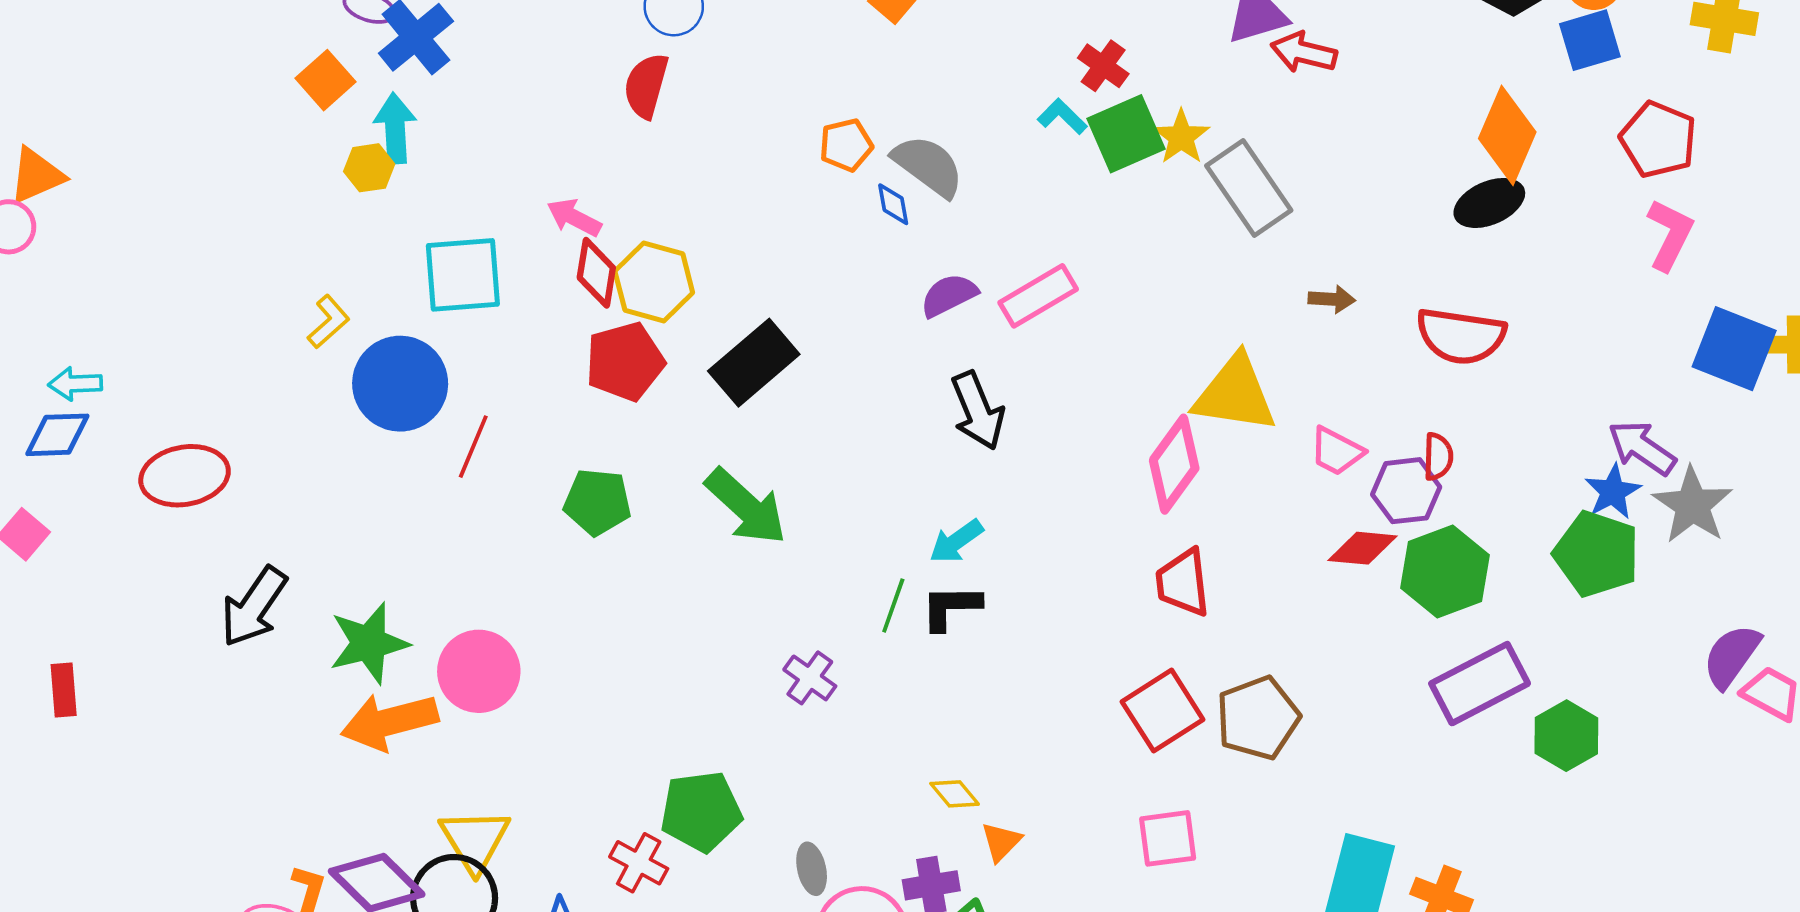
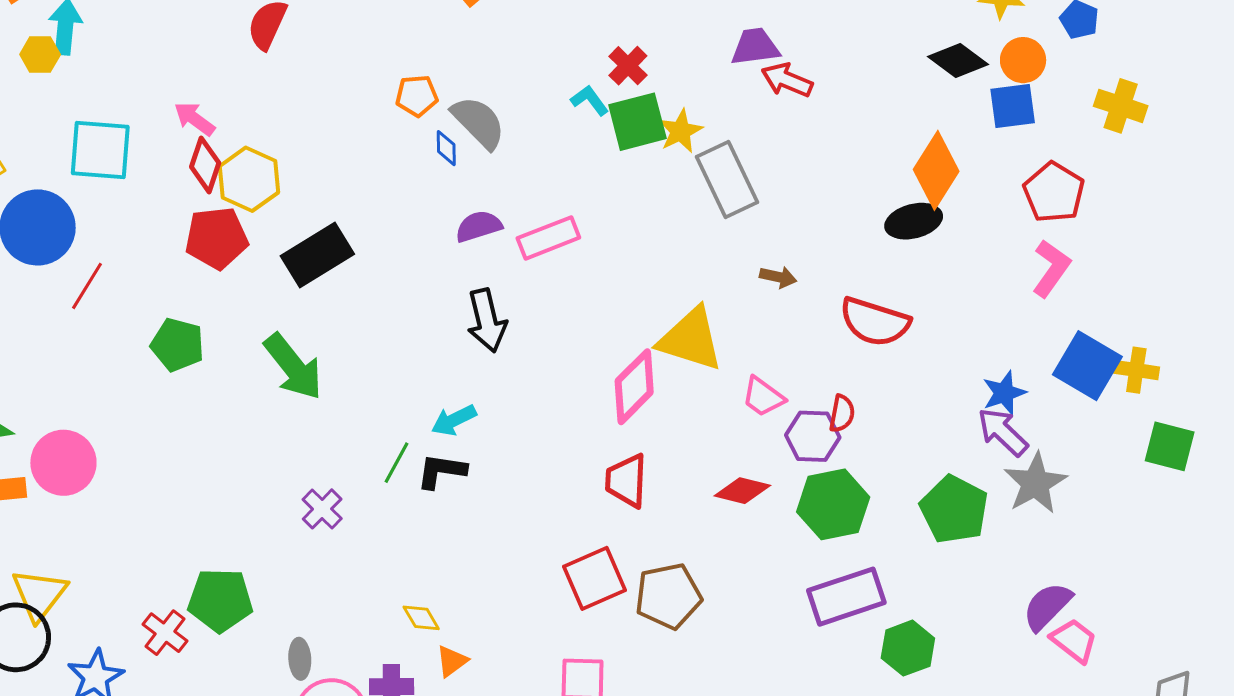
blue star: (1613, 492) -> (1004, 393), moved
red diamond: (1363, 548) -> (742, 491), moved

